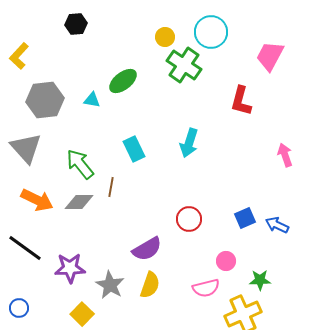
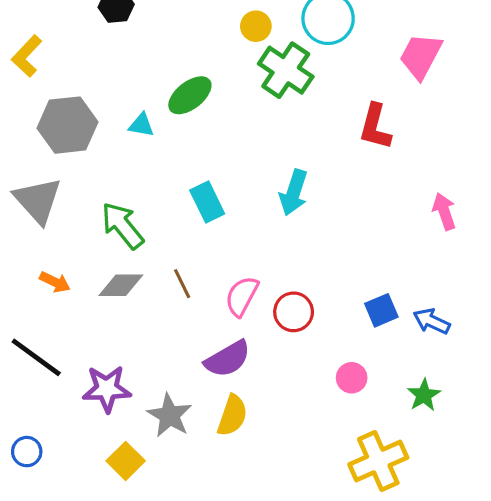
brown line: (111, 187) -> (182, 284), moved, turned -36
orange arrow: (37, 200) -> (55, 282), size x0.6
green star: (260, 280) -> (424, 395), moved, turned -30
pink semicircle: (206, 288) -> (242, 296), moved, turned 132

